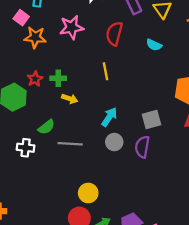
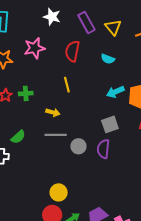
yellow arrow: (70, 99) -> (53, 112), moved
cyan arrow: (109, 117) -> (115, 92), moved, turned -144
gray line: (70, 144) -> (56, 135), moved

